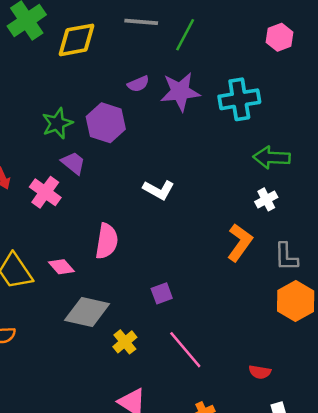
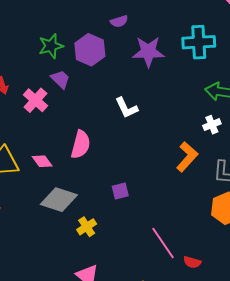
purple star: (180, 92) -> (148, 52), moved
white L-shape: (159, 190) -> (126, 108), turned 30
pink line: (185, 350) -> (163, 243), moved

